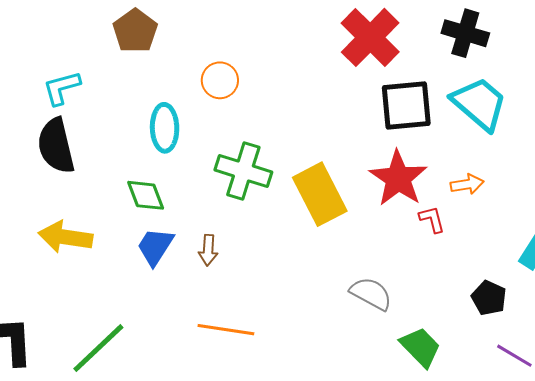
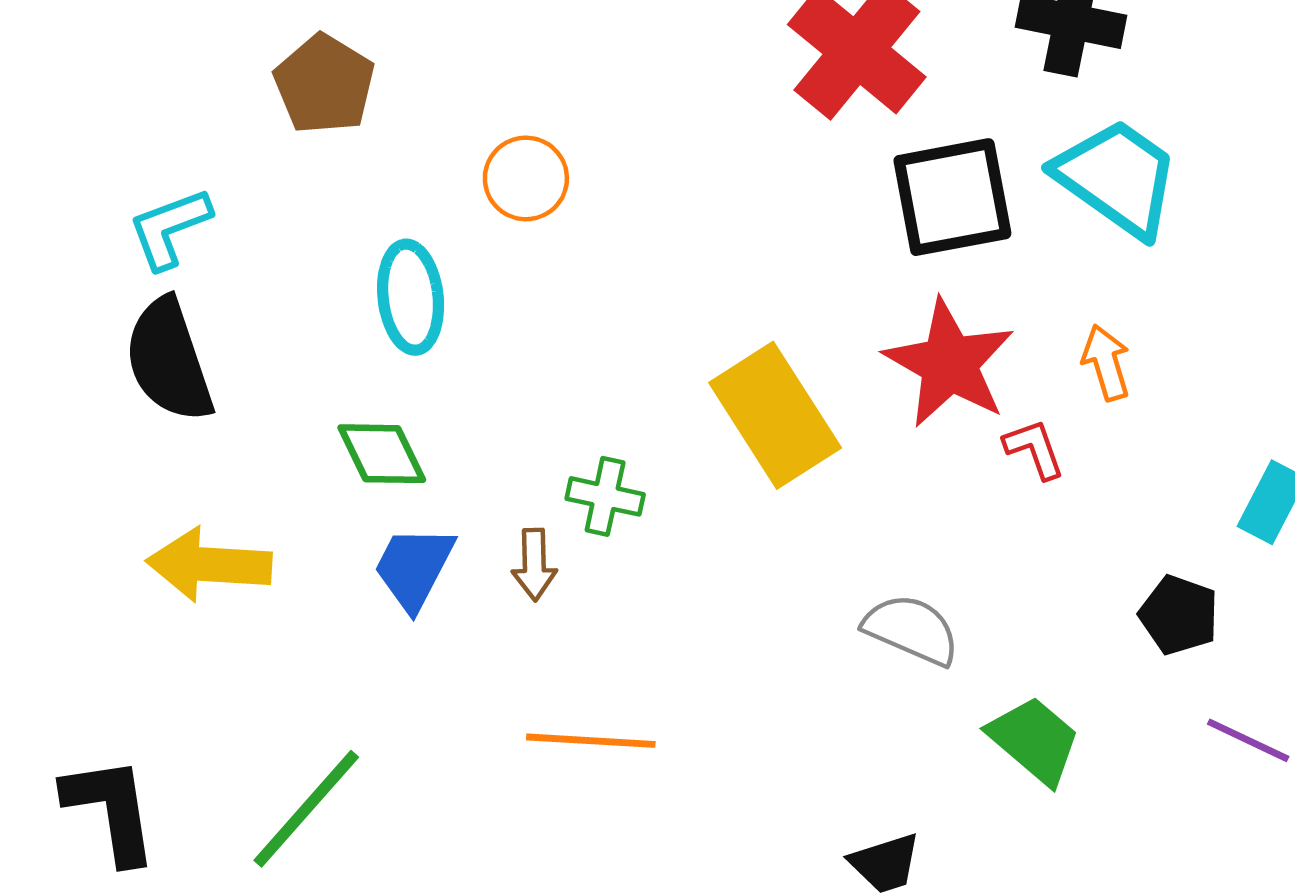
green cross: (243, 171) -> (605, 496), moved, size x0.6
orange arrow: (467, 184) -> (1106, 363), turned -92

